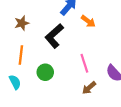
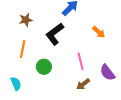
orange arrow: (88, 21) -> (99, 32), moved
cyan semicircle: (15, 82) -> (16, 84), moved

